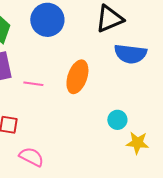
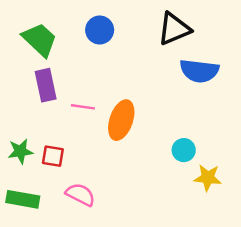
blue circle: (47, 20) -> (100, 30), size x0.7
orange ellipse: (77, 77) -> (121, 120), moved

